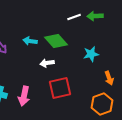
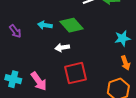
cyan star: (91, 54) -> (122, 38), moved
pink arrow: (24, 96) -> (39, 81), turned -48

